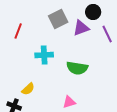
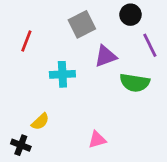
purple triangle: (81, 28) -> (106, 56), moved
green semicircle: (77, 68) -> (135, 83), moved

